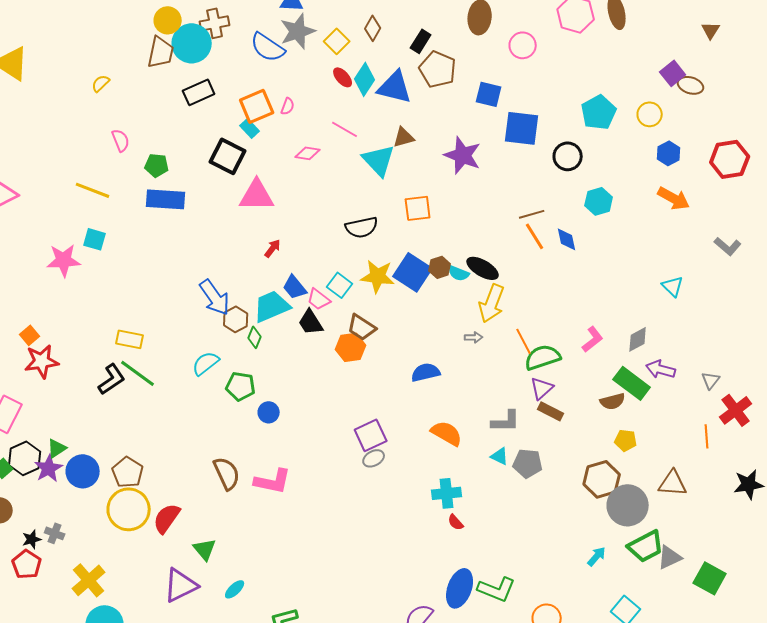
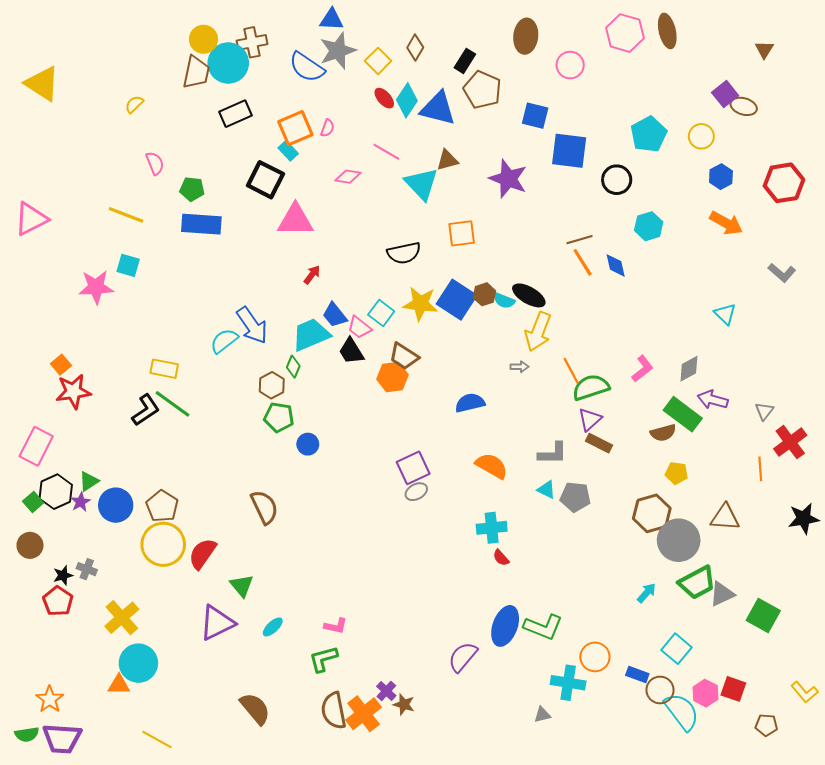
brown hexagon: (236, 319) -> (272, 385), moved
cyan semicircle: (206, 363) -> (224, 341), moved
purple star: (49, 468) -> (81, 502), size x0.7
pink L-shape: (273, 481) -> (336, 626), moved, size x0.6

